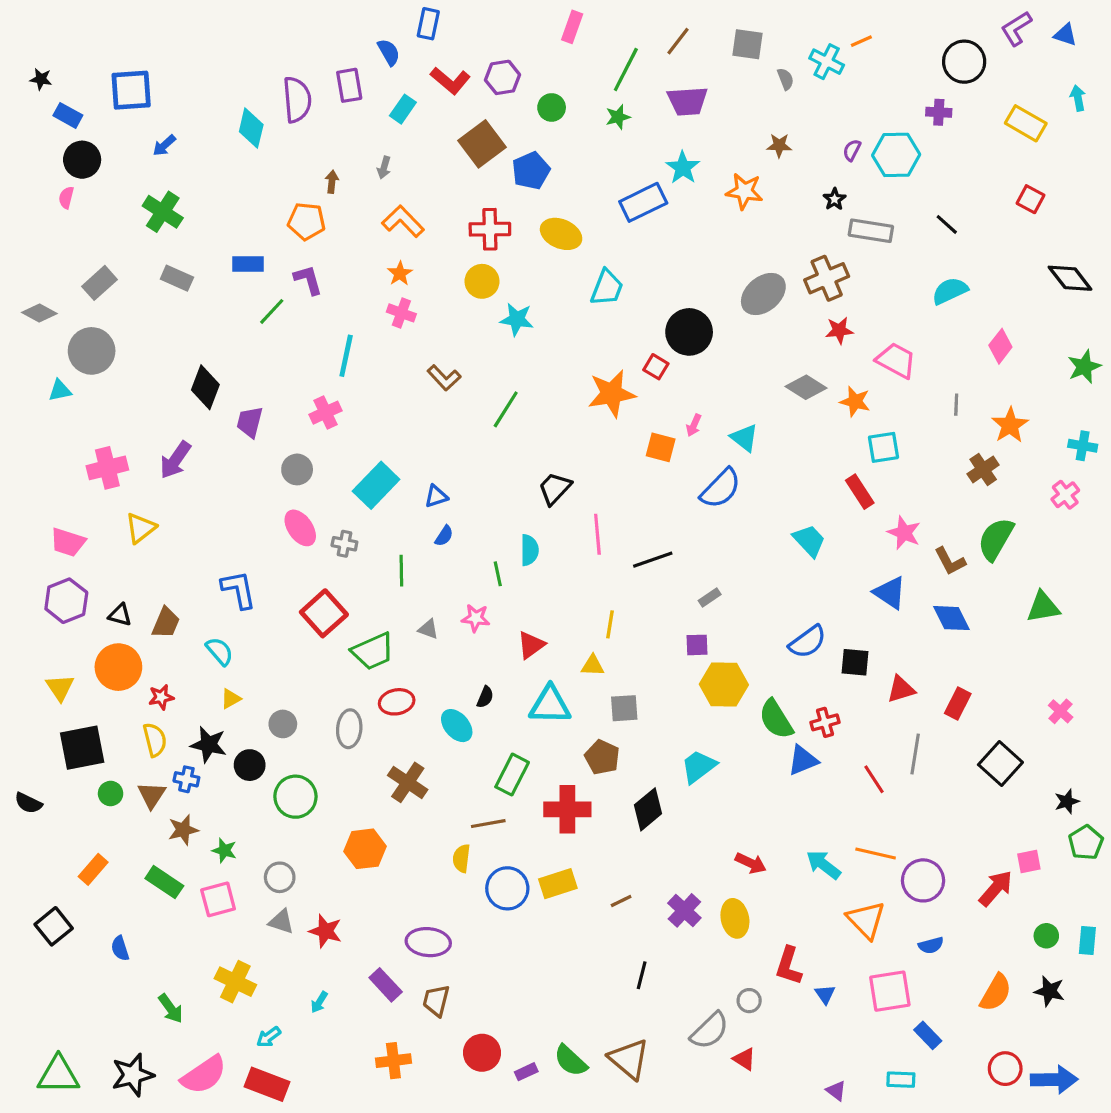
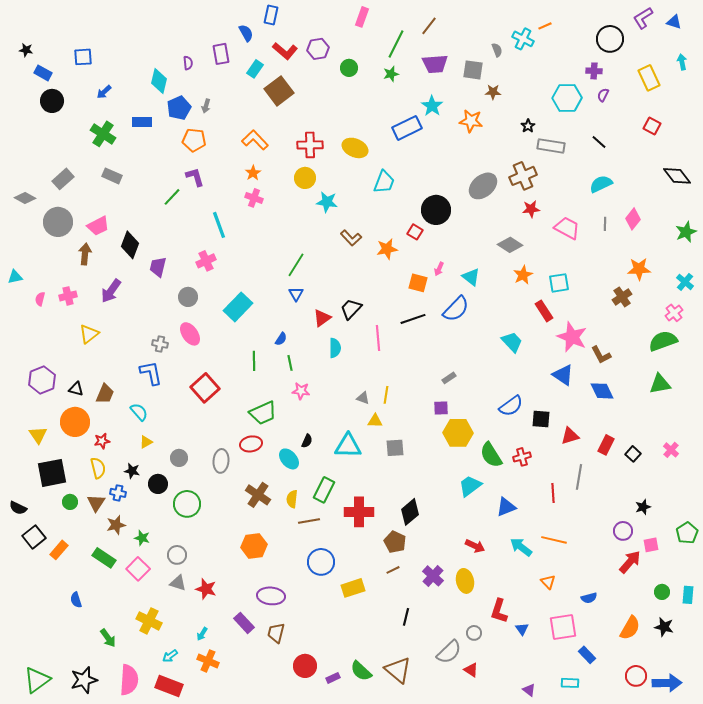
gray square: (748, 44) -> (473, 70), moved
blue square: (131, 90) -> (83, 57), size x0.7
purple semicircle: (297, 100) -> (188, 63), size x0.5
yellow rectangle: (1026, 123) -> (649, 78), turned 35
brown square: (482, 144) -> (279, 91), moved
purple semicircle: (852, 150) -> (603, 95), moved
gray arrow: (384, 168) -> (206, 106), moved
blue pentagon: (531, 171) -> (179, 108), moved
brown arrow: (332, 182) -> (85, 254), moved, size x1.5
pink semicircle: (66, 198) -> (40, 299), moved
blue rectangle: (248, 264) -> (142, 122), moved
cyan line: (346, 356) -> (219, 225), turned -32
brown L-shape: (444, 378) -> (351, 238), moved
cyan triangle: (60, 390) -> (15, 277), moved
orange star: (612, 394) -> (387, 249), size x0.7
orange star: (855, 401) -> (523, 275), moved, turned 30
gray line: (956, 405) -> (605, 224), moved
green line: (506, 409) -> (296, 265), moved
orange star: (1010, 425) -> (639, 269), turned 30
cyan cross: (1083, 446) -> (685, 282), turned 30
pink cross: (107, 468) -> (68, 296), size x0.7
blue triangle: (436, 496) -> (296, 294), moved, turned -42
pink star: (904, 533) -> (572, 337), size x1.4
green semicircle: (996, 539) -> (663, 341), moved, turned 40
pink trapezoid: (68, 542) -> (98, 226), moved, turned -45
gray cross: (344, 544) -> (160, 344), moved
black line: (653, 560) -> (413, 319), moved
green line: (498, 574) -> (290, 363), moved
gray triangle: (428, 629) -> (363, 398), moved
red triangle: (531, 645) -> (322, 318), moved
green trapezoid: (373, 651) -> (263, 413), moved
black star: (209, 745) -> (132, 471), size x0.7
brown pentagon: (602, 757) -> (395, 542), moved
blue triangle: (803, 760) -> (506, 507), moved
black square: (1000, 763) -> (633, 454), moved, size x0.6
cyan trapezoid: (699, 767) -> (470, 486), moved
red line: (874, 779) -> (553, 493), turned 30
black star: (1067, 801) -> (643, 507), moved
orange hexagon: (365, 849) -> (254, 546), moved
yellow semicircle: (461, 858) -> (292, 499), moved
purple circle: (923, 880) -> (623, 531), moved, size x0.7
yellow rectangle: (558, 884) -> (353, 588), moved
pink square: (218, 899) -> (138, 569), turned -30
orange triangle: (866, 920) -> (548, 582), size x0.6
black square: (54, 926) -> (34, 537), moved
orange cross: (393, 1061) -> (208, 661), moved, turned 30
green triangle: (58, 1075) -> (37, 680), turned -36
pink semicircle: (204, 1075) -> (129, 680), turned -52

